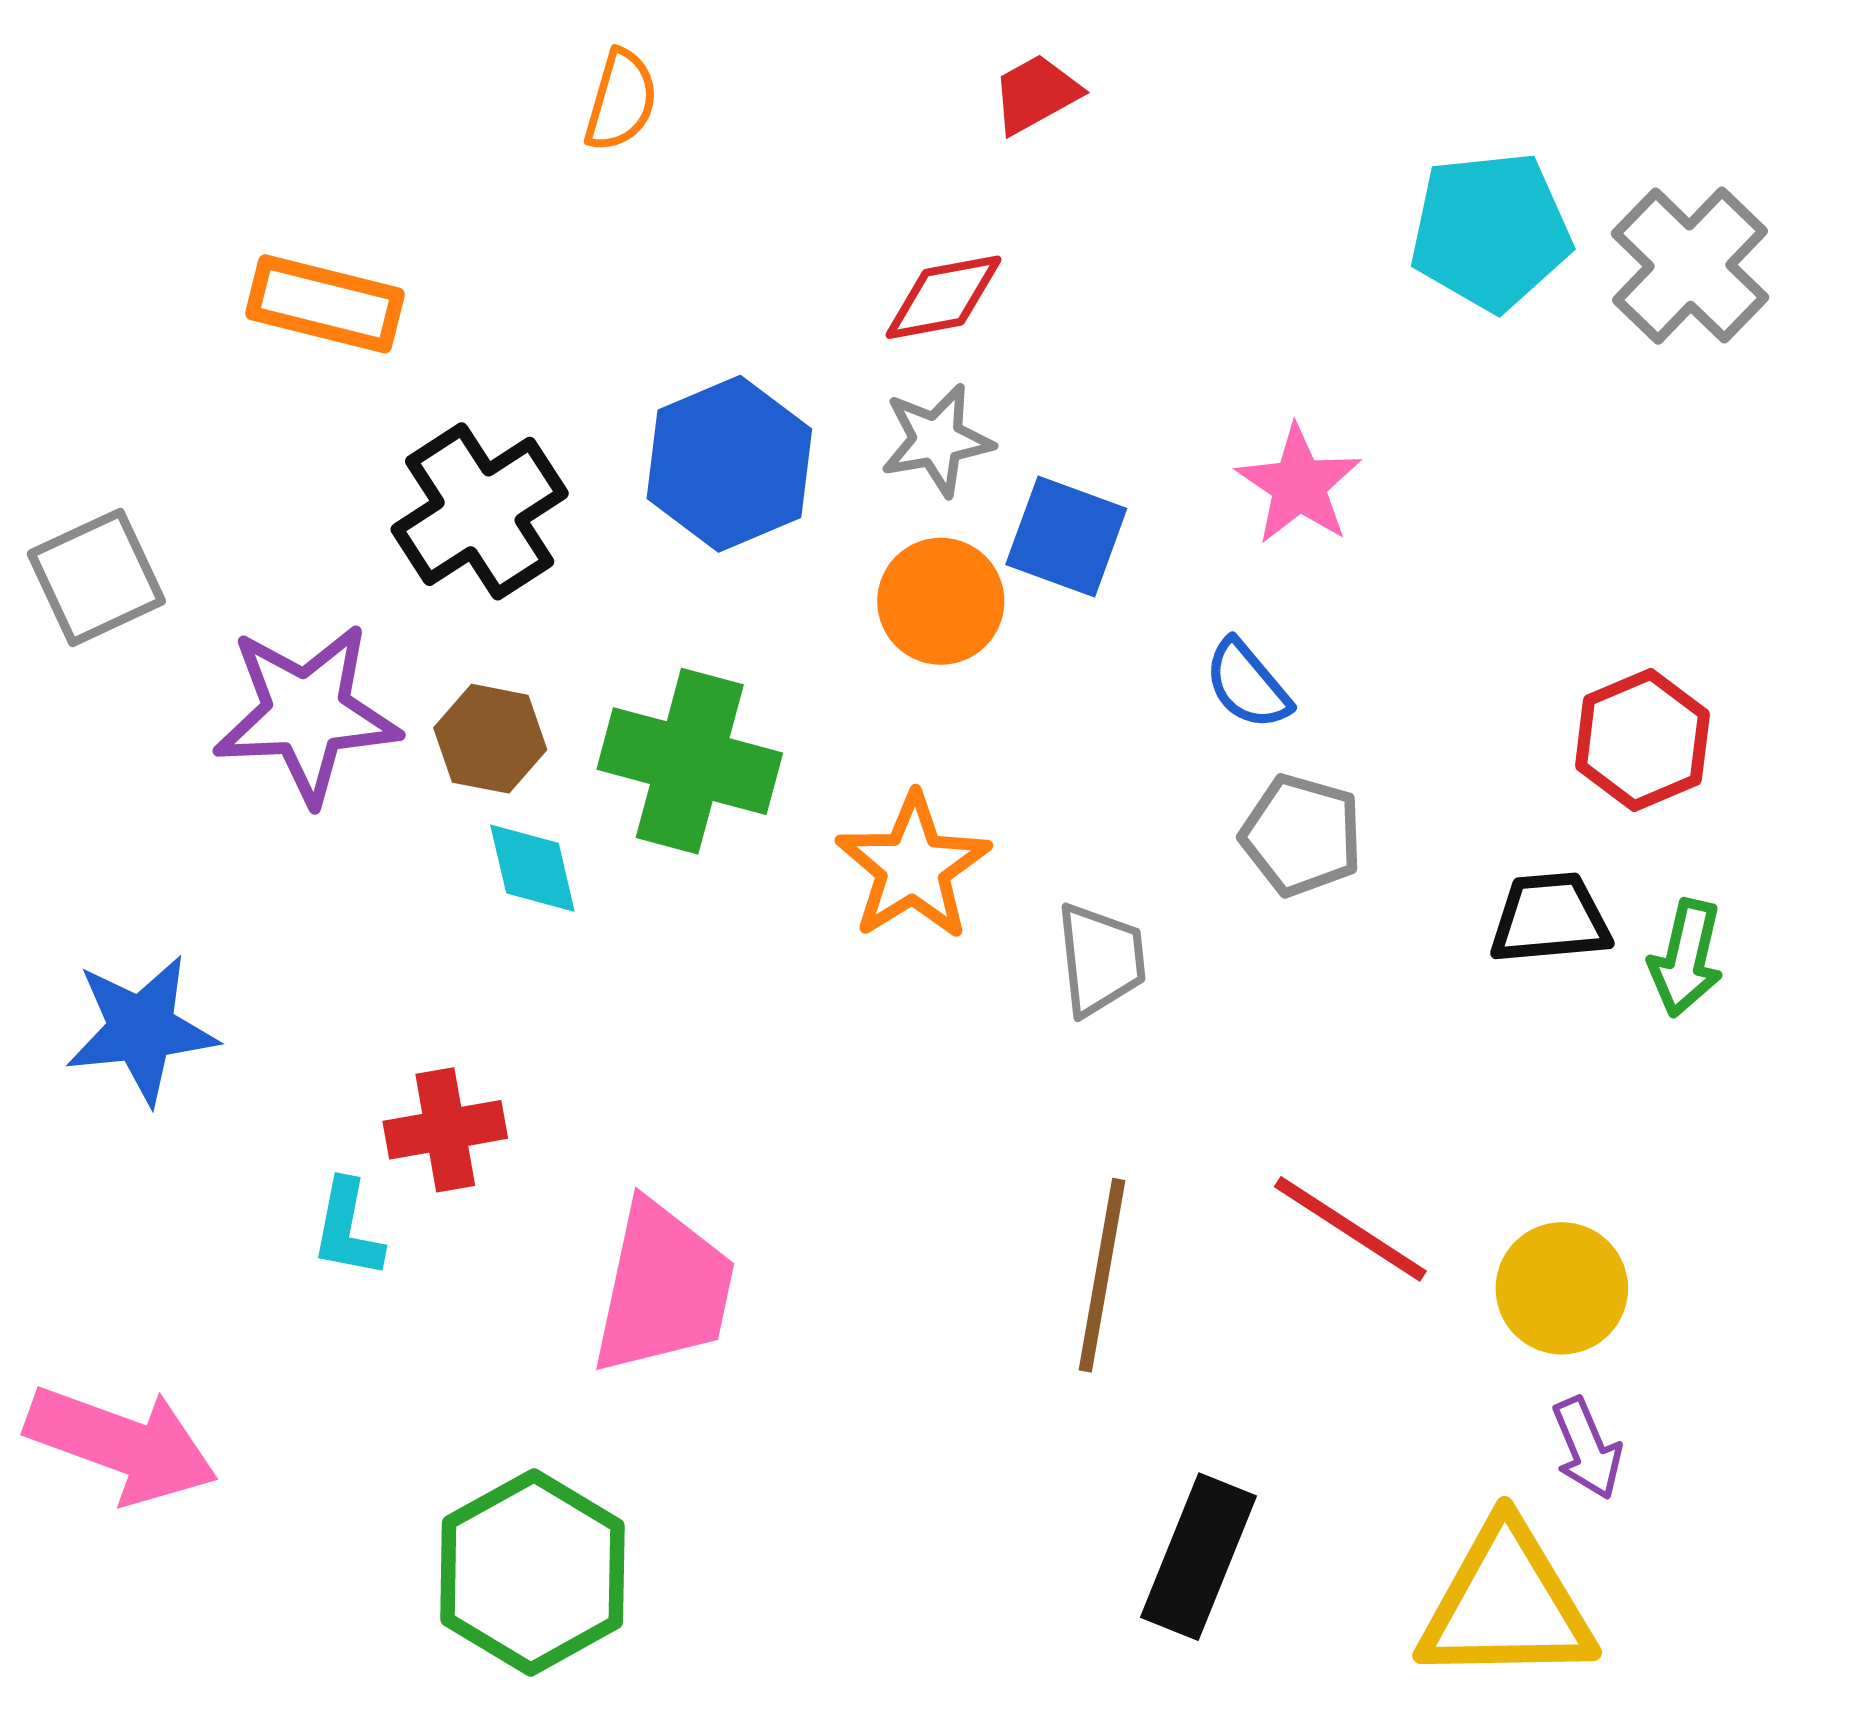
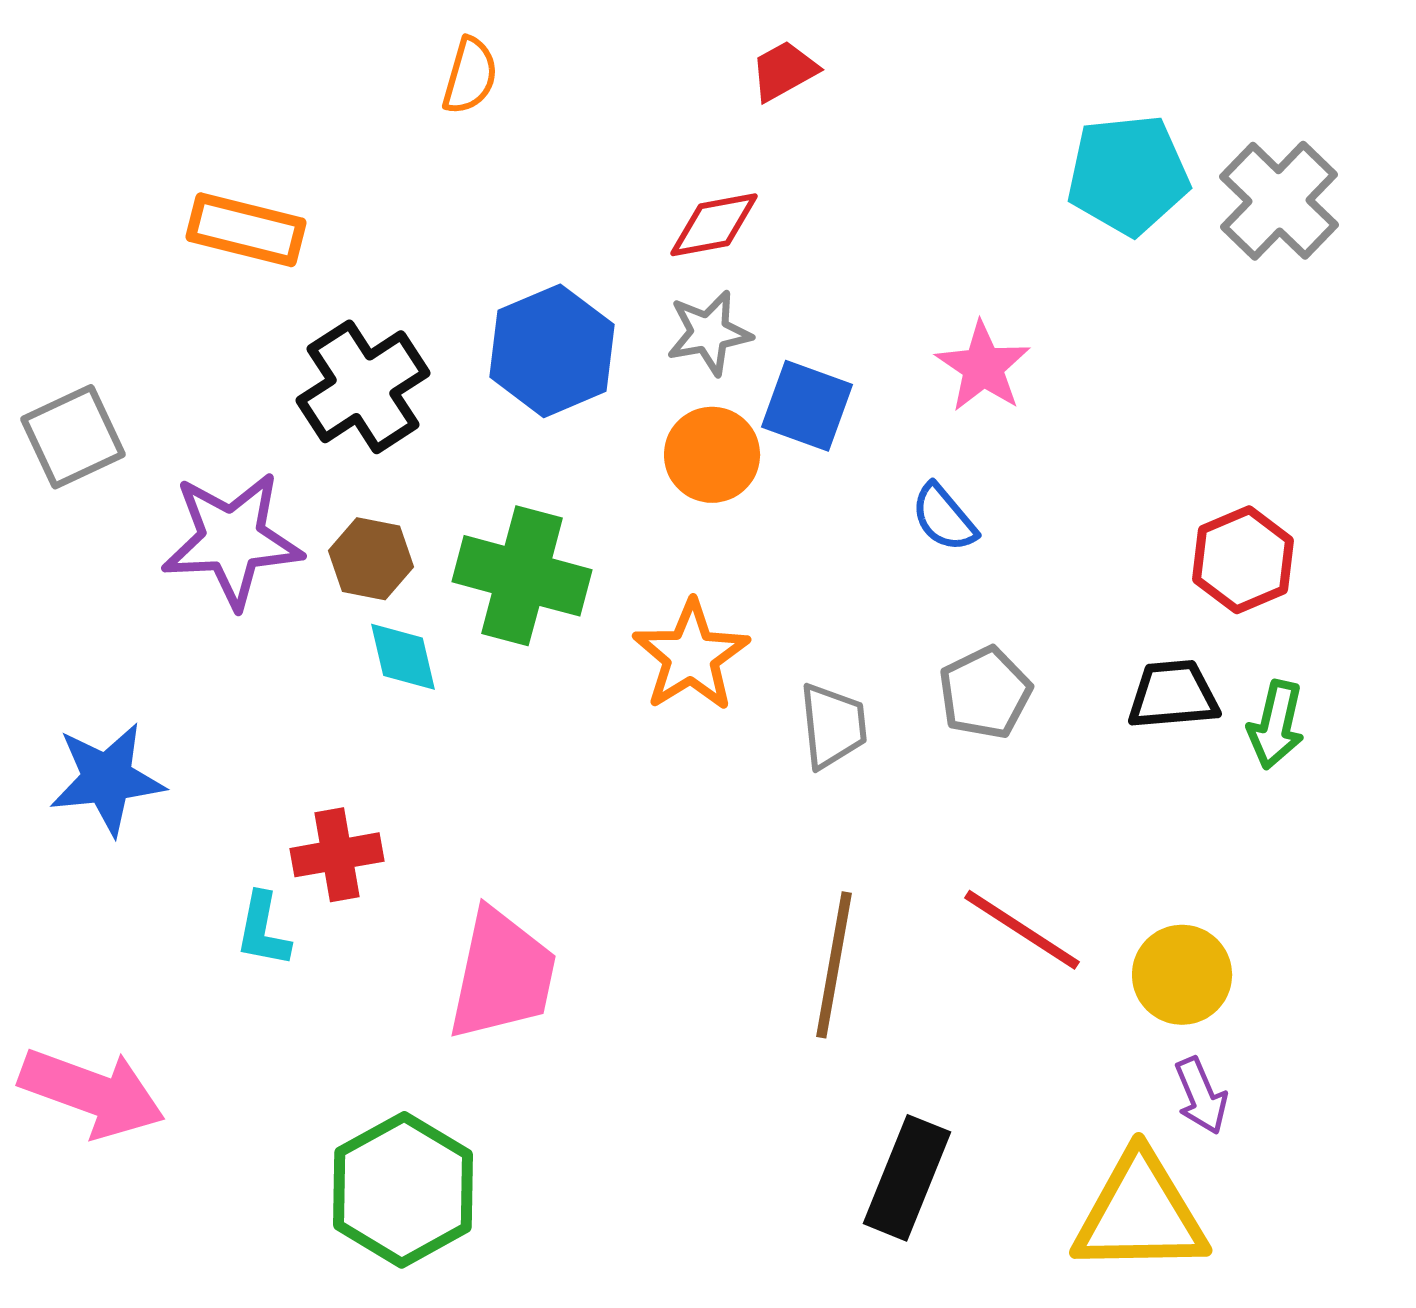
gray pentagon: (1302, 835) -> (985, 693), moved, turned 30

